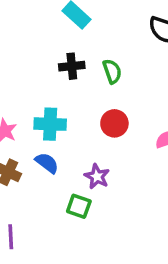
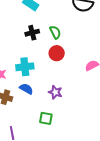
red circle: (114, 123) -> (57, 53), moved
green square: (79, 206) -> (46, 118), moved

